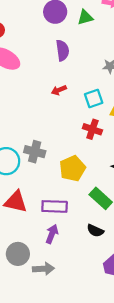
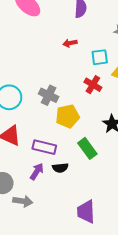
gray cross: (35, 152) -> (49, 95), moved
black semicircle: (95, 231) -> (60, 168), moved, turned -42

